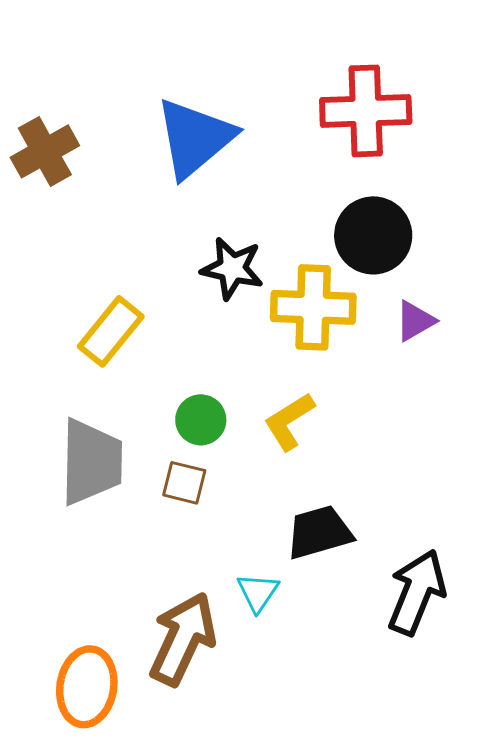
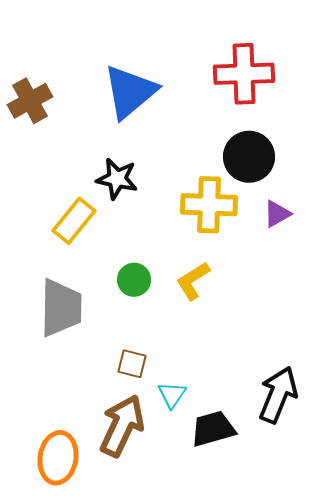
black star: (232, 268) -> (117, 179), moved
brown square: (184, 483) -> (132, 364), moved
black trapezoid: (319, 532) -> (213, 429), moved

